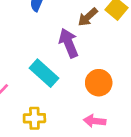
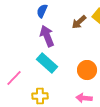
purple arrow: (69, 43) -> (47, 36), moved

